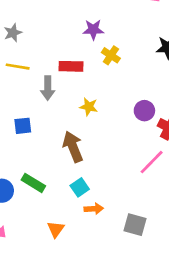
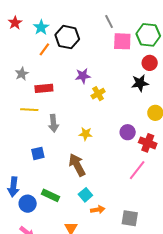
gray star: (13, 33) -> (22, 74), moved
yellow cross: (111, 55) -> (98, 94), turned 32
red rectangle: (71, 66) -> (44, 88), moved

